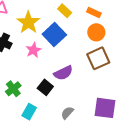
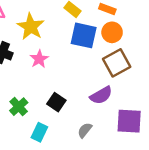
blue square: (54, 34) -> (84, 35), moved, turned -30
purple semicircle: (63, 73) -> (101, 95), moved

